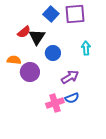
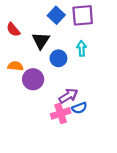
red semicircle: (24, 32) -> (13, 30), moved, turned 88
cyan arrow: (86, 48) -> (82, 48), moved
purple arrow: (70, 77) -> (68, 96), moved

